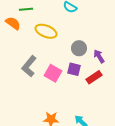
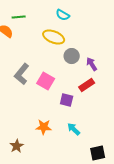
yellow ellipse: (46, 31) -> (54, 37), moved
purple square: (74, 69) -> (67, 100), moved

